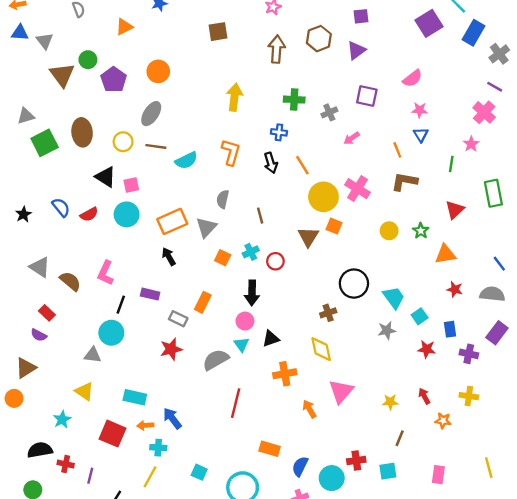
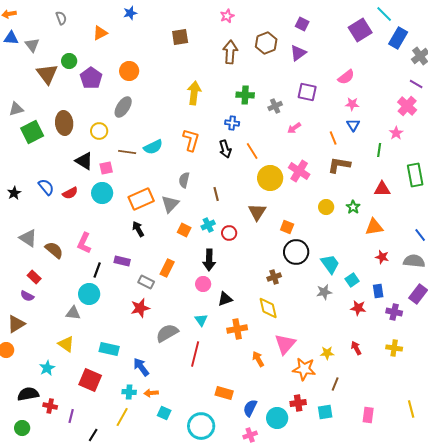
purple square: (361, 16) -> (302, 24), turned 32
brown line: (156, 146) -> (127, 152), moved
red triangle: (455, 210) -> (382, 189), turned 42
orange square: (334, 226) -> (287, 227), moved
cyan triangle: (241, 344) -> (201, 320), moved
gray semicircle: (216, 360) -> (167, 333), moved
orange star: (443, 421) -> (304, 369), moved, size x1.6
orange arrow: (145, 425) -> (151, 393), moved

